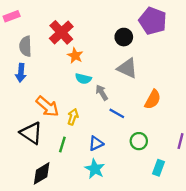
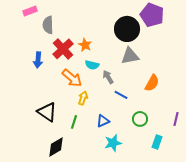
red cross: (61, 32) -> (63, 49), moved
black circle: (124, 37) -> (127, 29), size x1.6
gray semicircle: (25, 46) -> (48, 25), moved
gray triangle: (127, 68) -> (130, 56), turned -36
orange arrow: (47, 106) -> (72, 78), moved
cyan star: (95, 169) -> (113, 143), moved, turned 30

